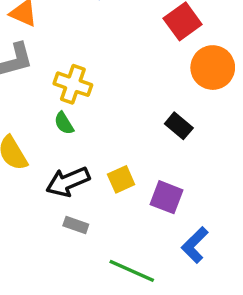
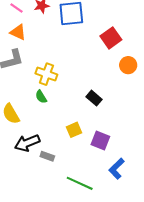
orange circle: (213, 68) -> (128, 65), size x0.7
black rectangle: (179, 126) -> (94, 98), moved
black arrow: (68, 182) -> (27, 143), moved

